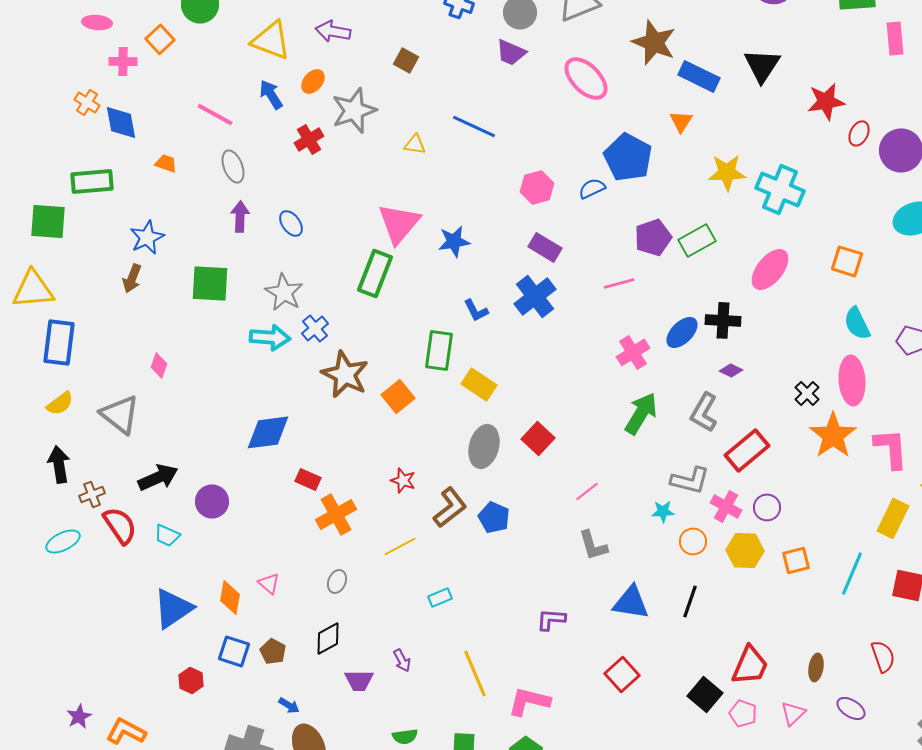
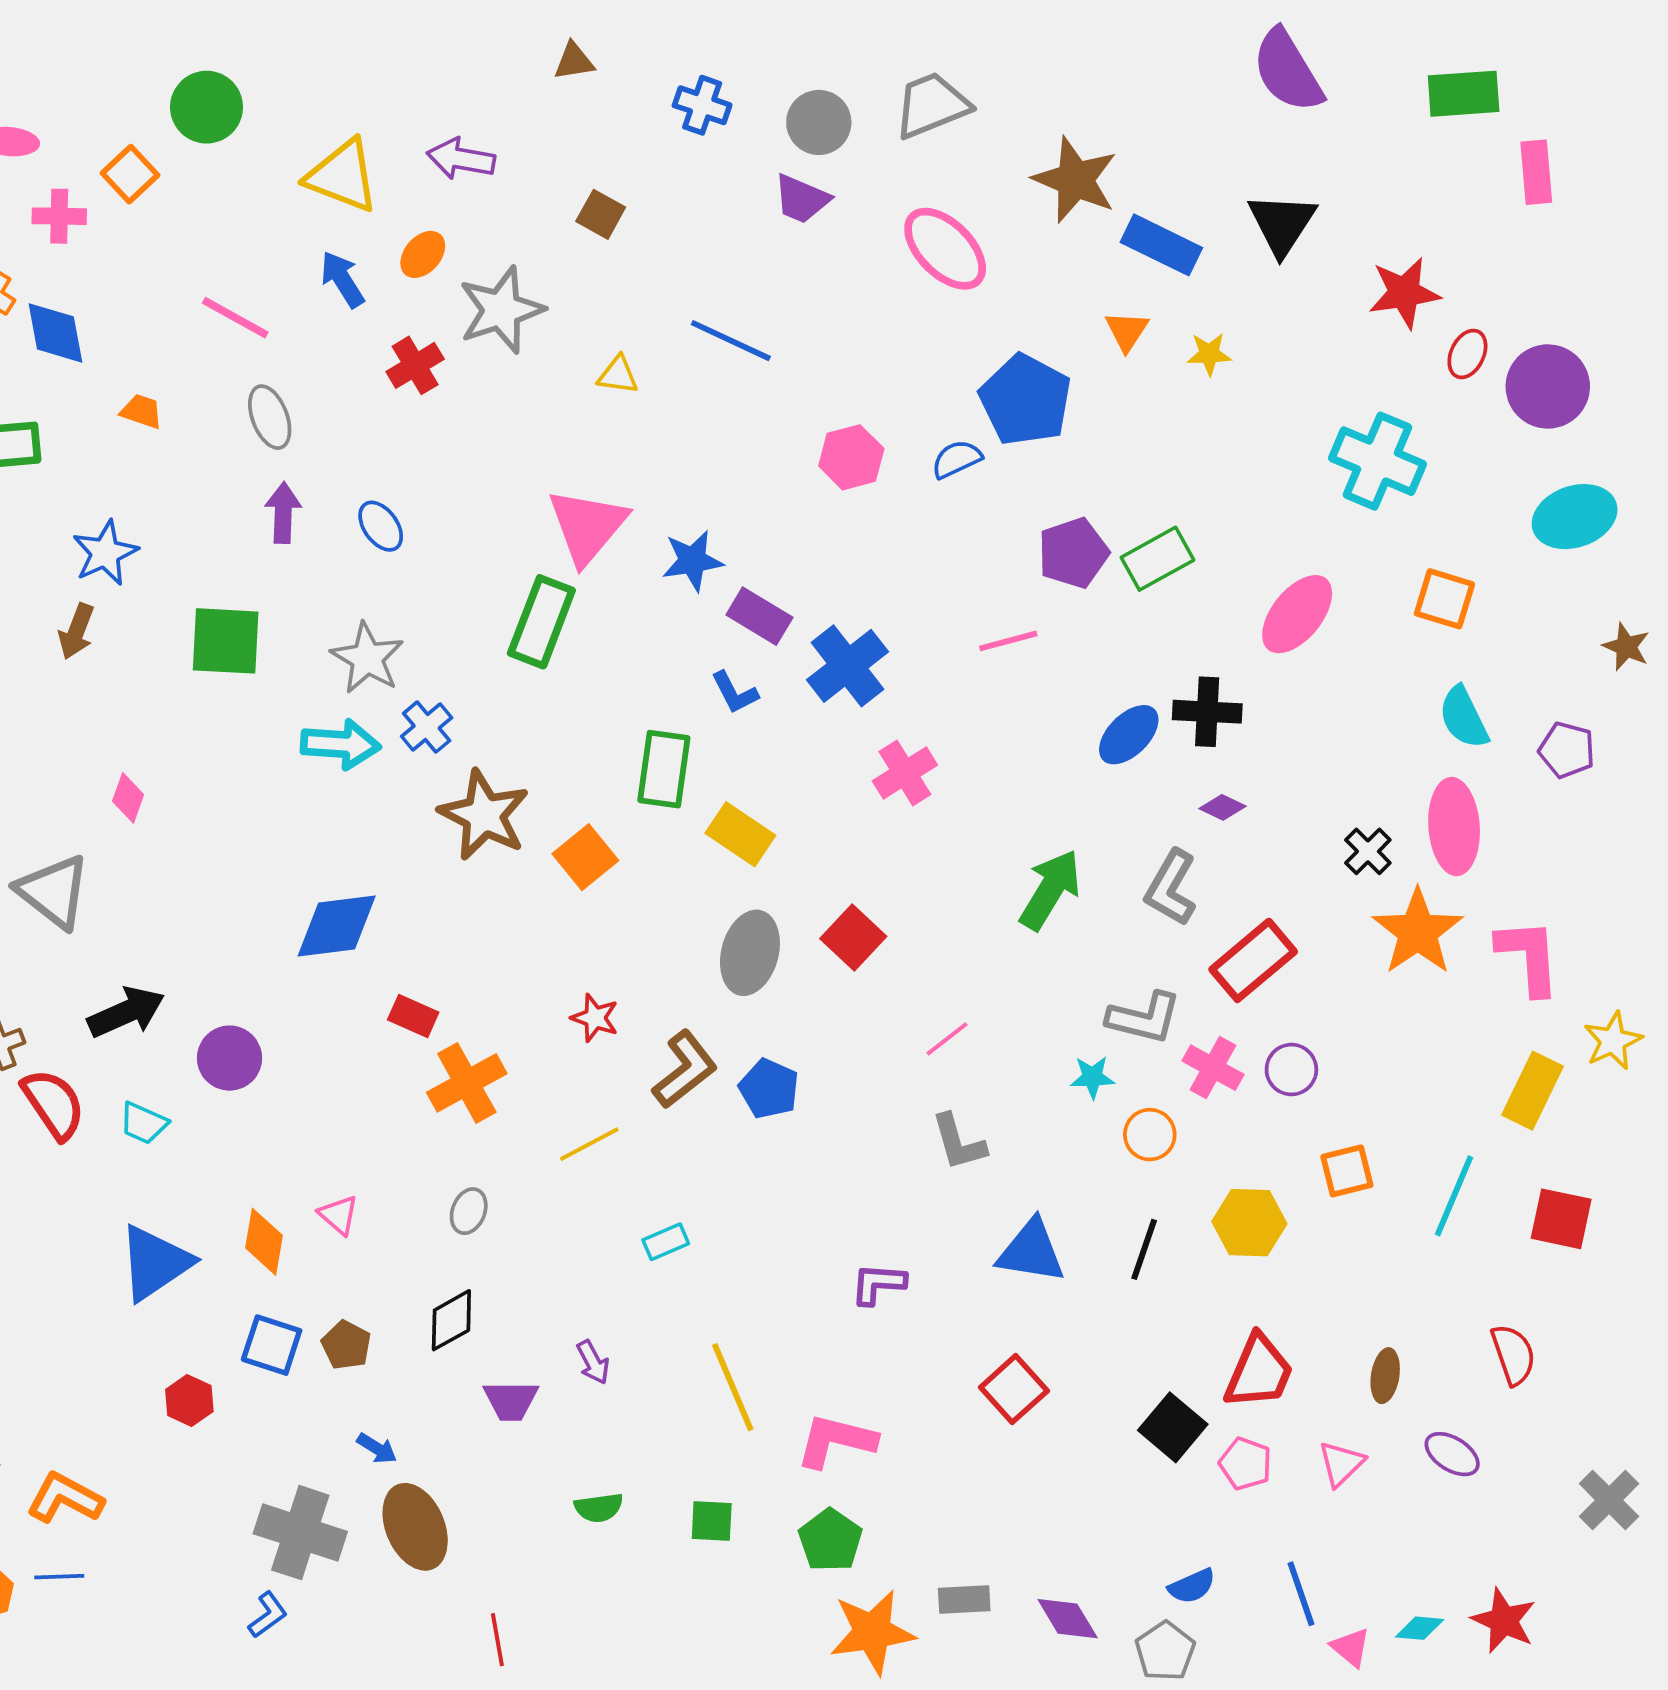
yellow star: (727, 172) -> (1209, 354), moved, size x0.6
cyan cross: (780, 189) -> (1377, 461), moved
purple rectangle: (545, 247) -> (759, 616), moved
pink cross: (633, 352) -> (905, 773), moved
yellow hexagon: (745, 550) -> (1249, 1223), moved

